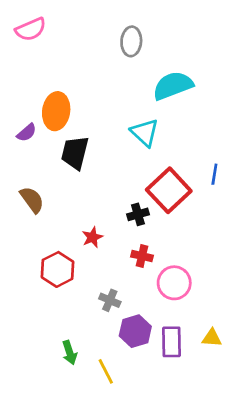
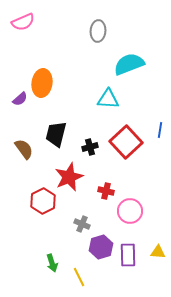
cyan triangle: (145, 133) -> (108, 99), turned -40
black trapezoid: (75, 153) -> (56, 134), moved
black cross: (138, 214) -> (90, 147), moved
red star: (92, 237) -> (69, 177), size x1.8

